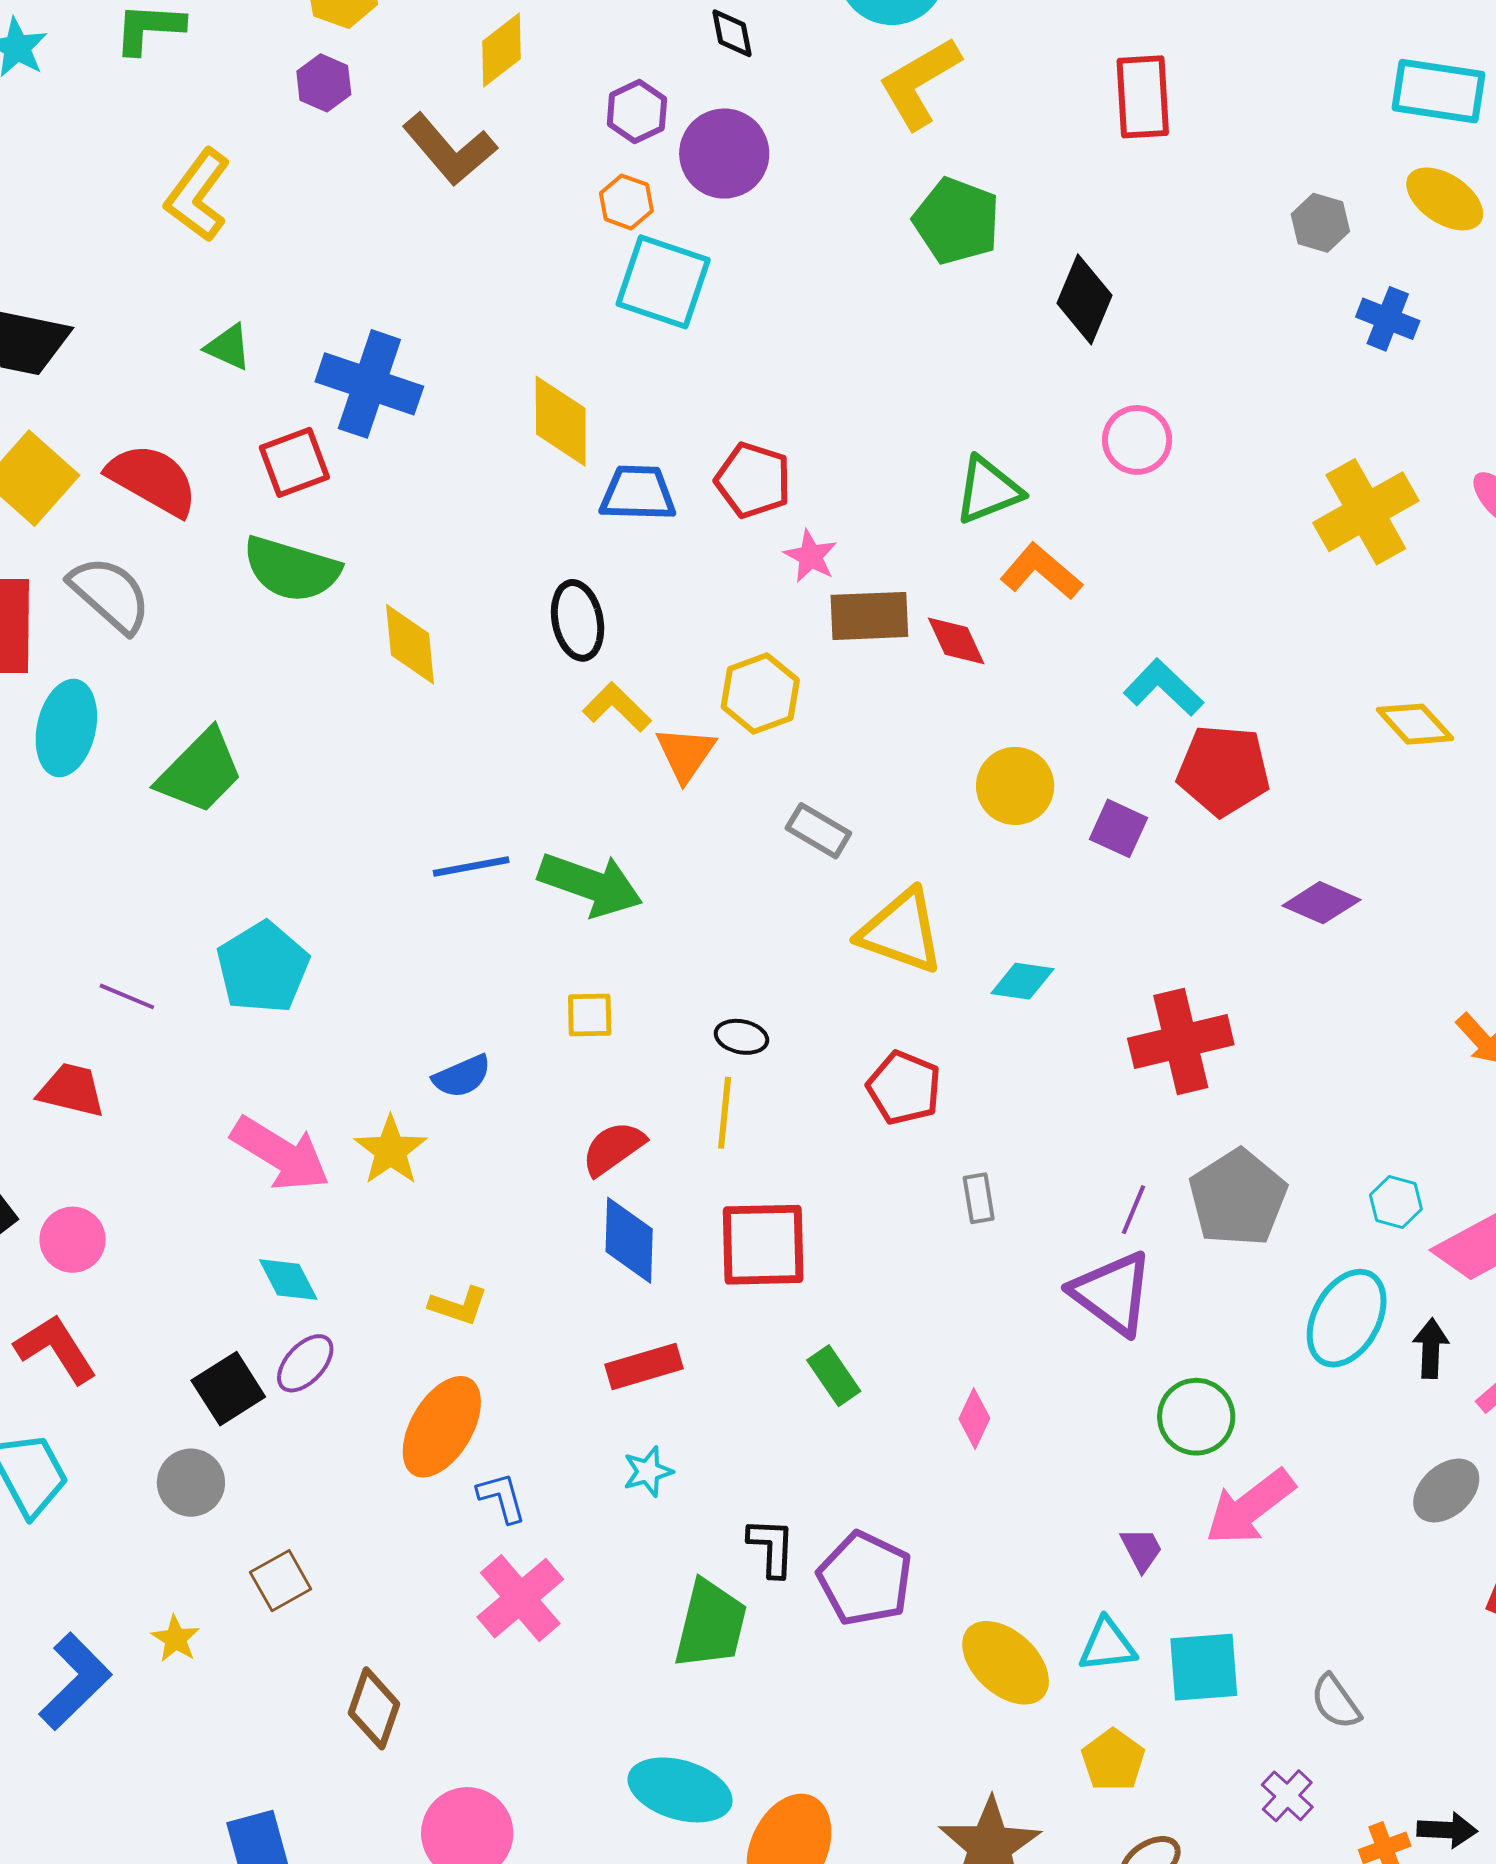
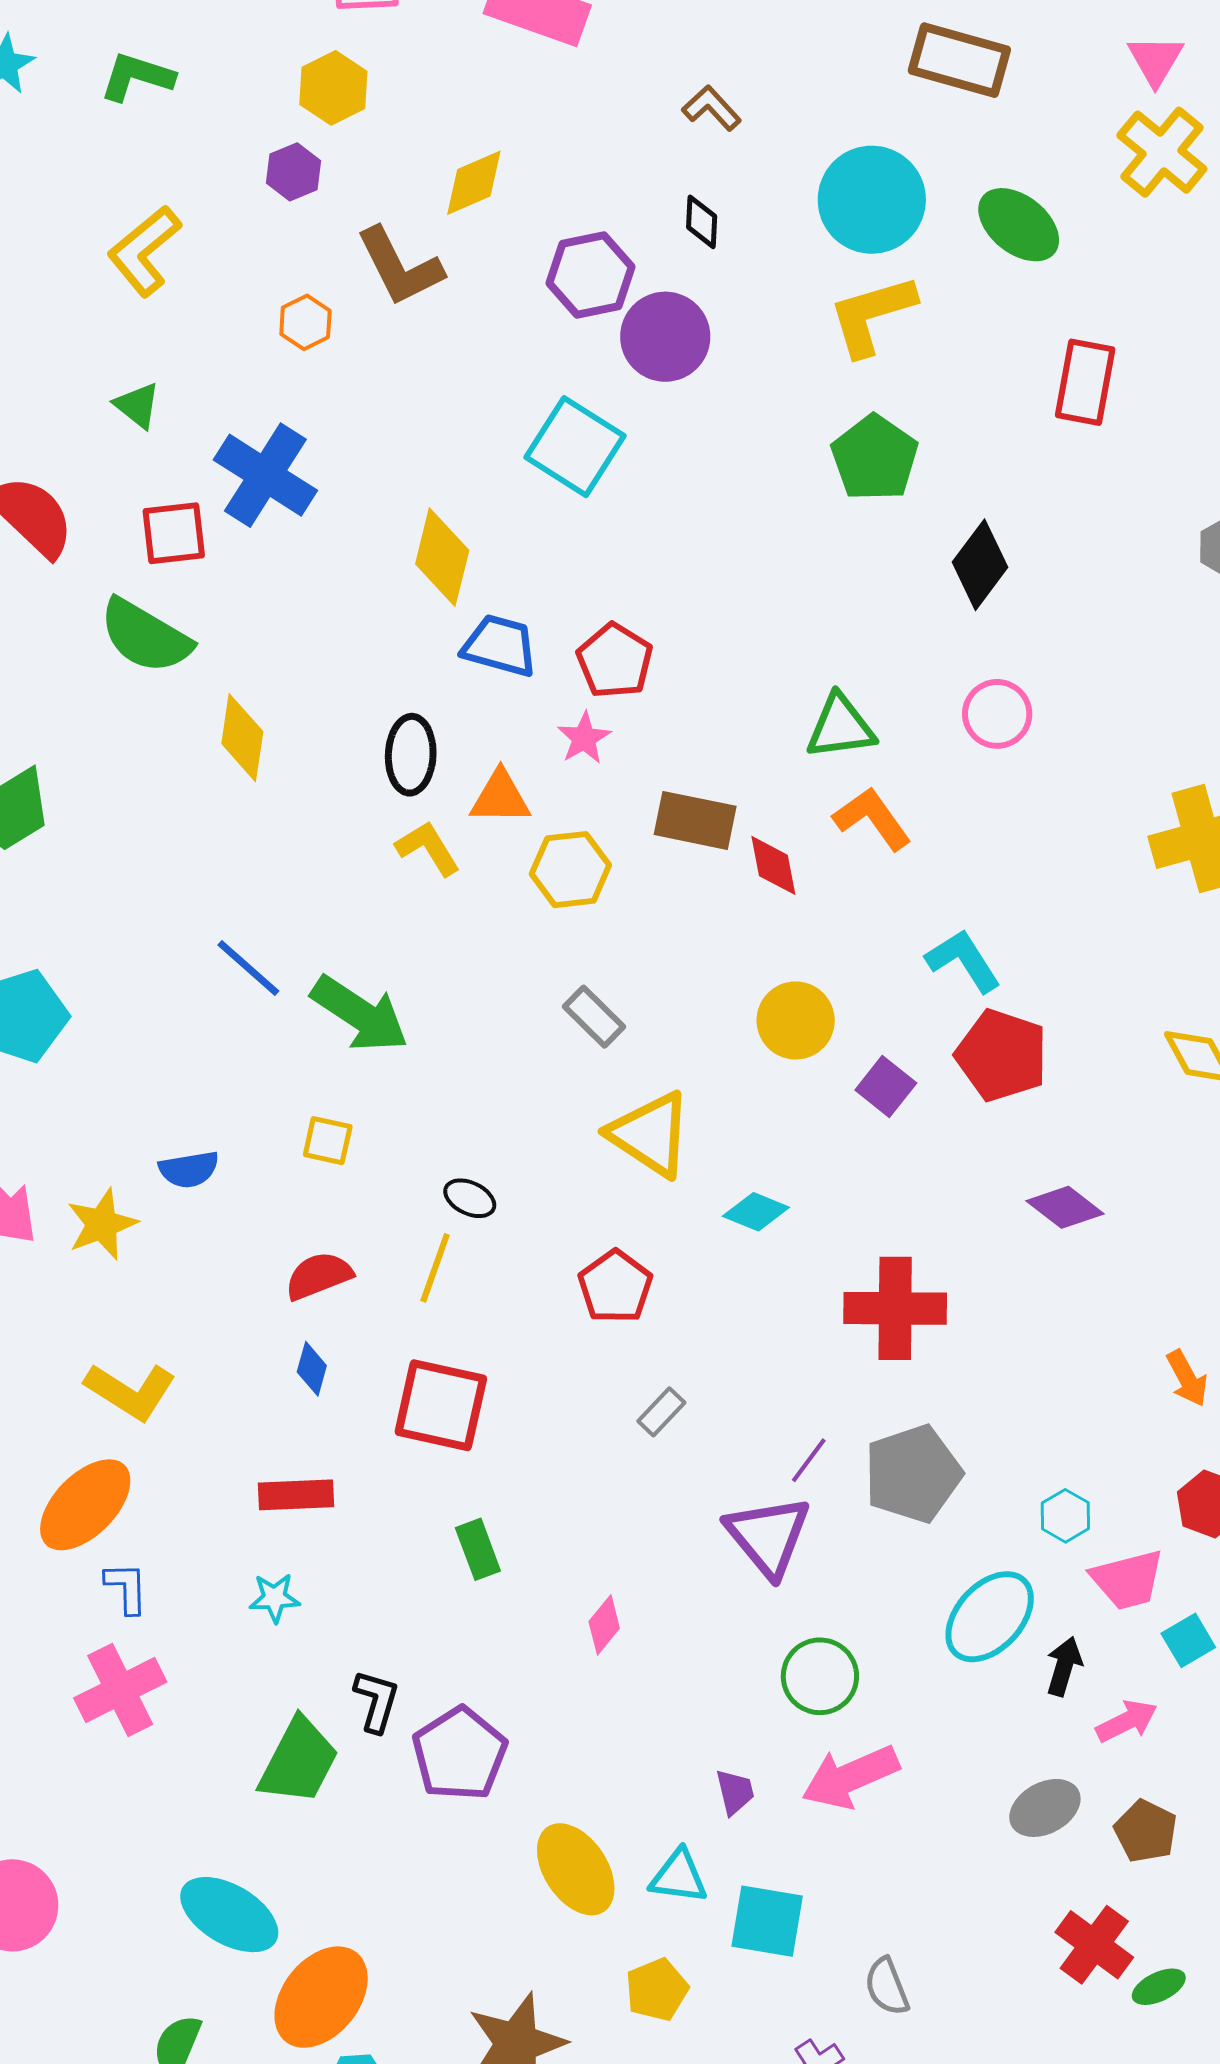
purple hexagon: (637, 112) -> (591, 275), size x1.4
orange hexagon: (626, 202) -> (305, 322), moved
pink star: (811, 556) -> (584, 738), moved
orange triangle: (686, 754) -> (500, 797), moved, turned 42
blue line: (471, 867) -> (248, 968), turned 38
gray rectangle: (979, 1198) -> (661, 1412), turned 39
blue diamond: (629, 1240) -> (312, 1369), size x0.6
yellow L-shape: (458, 1306) -> (131, 1391), size x1.5

